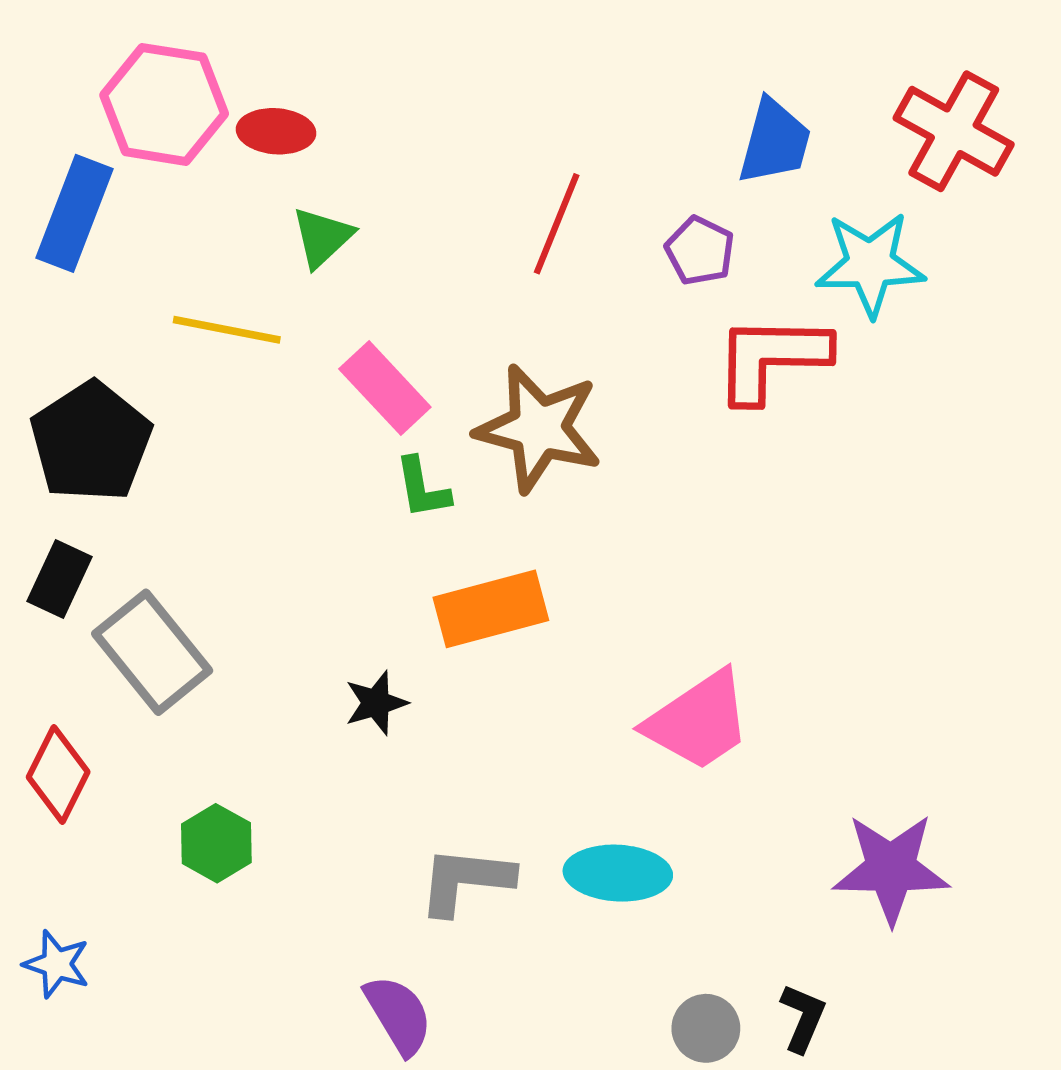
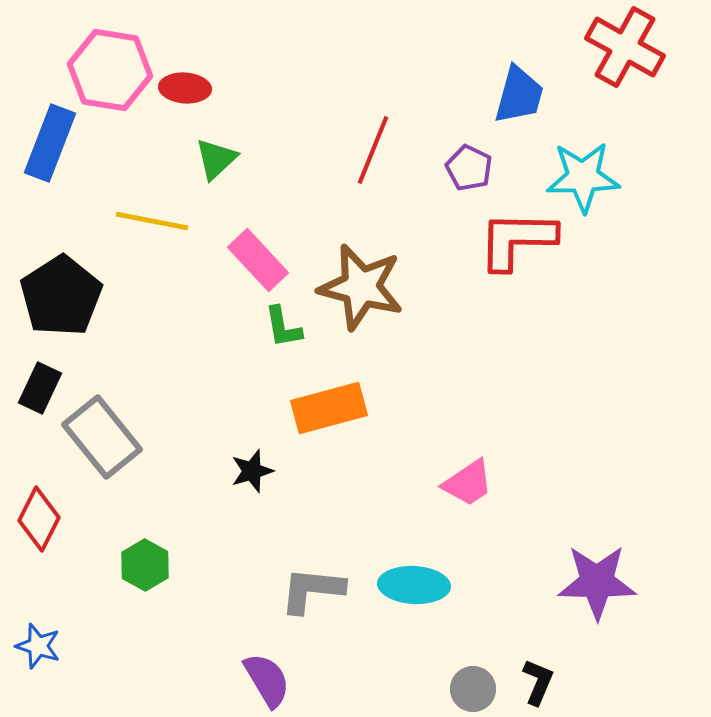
red cross: (954, 131) -> (625, 47), moved
pink trapezoid: (698, 721) -> (468, 483), size x0.7

